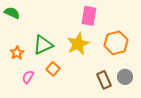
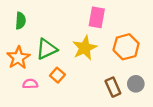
green semicircle: (12, 13) -> (20, 21), moved, turned 70
orange star: (17, 53) -> (18, 58), size x1.5
pink semicircle: (28, 77) -> (30, 84), turned 56

